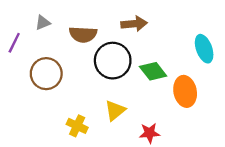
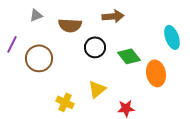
purple line: (14, 43) -> (12, 44), moved
black circle: (113, 61) -> (95, 47), size x0.7

